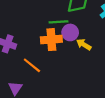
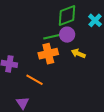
purple circle: (70, 32) -> (67, 35), moved

